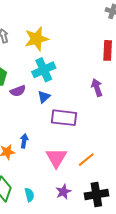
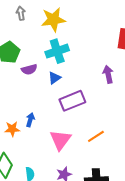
purple rectangle: (64, 118) -> (72, 101), turned -35
orange line: (86, 160) -> (96, 136), moved

